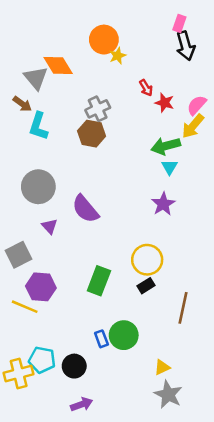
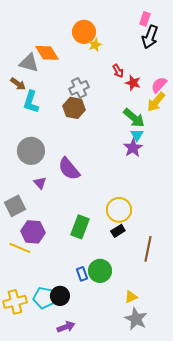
black arrow: (186, 46) -> (150, 37), turned 35
gray triangle: (36, 78) -> (29, 63), turned -35
green arrow: (166, 146) -> (134, 118), turned -125
purple star: (163, 204) -> (133, 148), moved
cyan pentagon: (42, 360) -> (44, 298), moved

